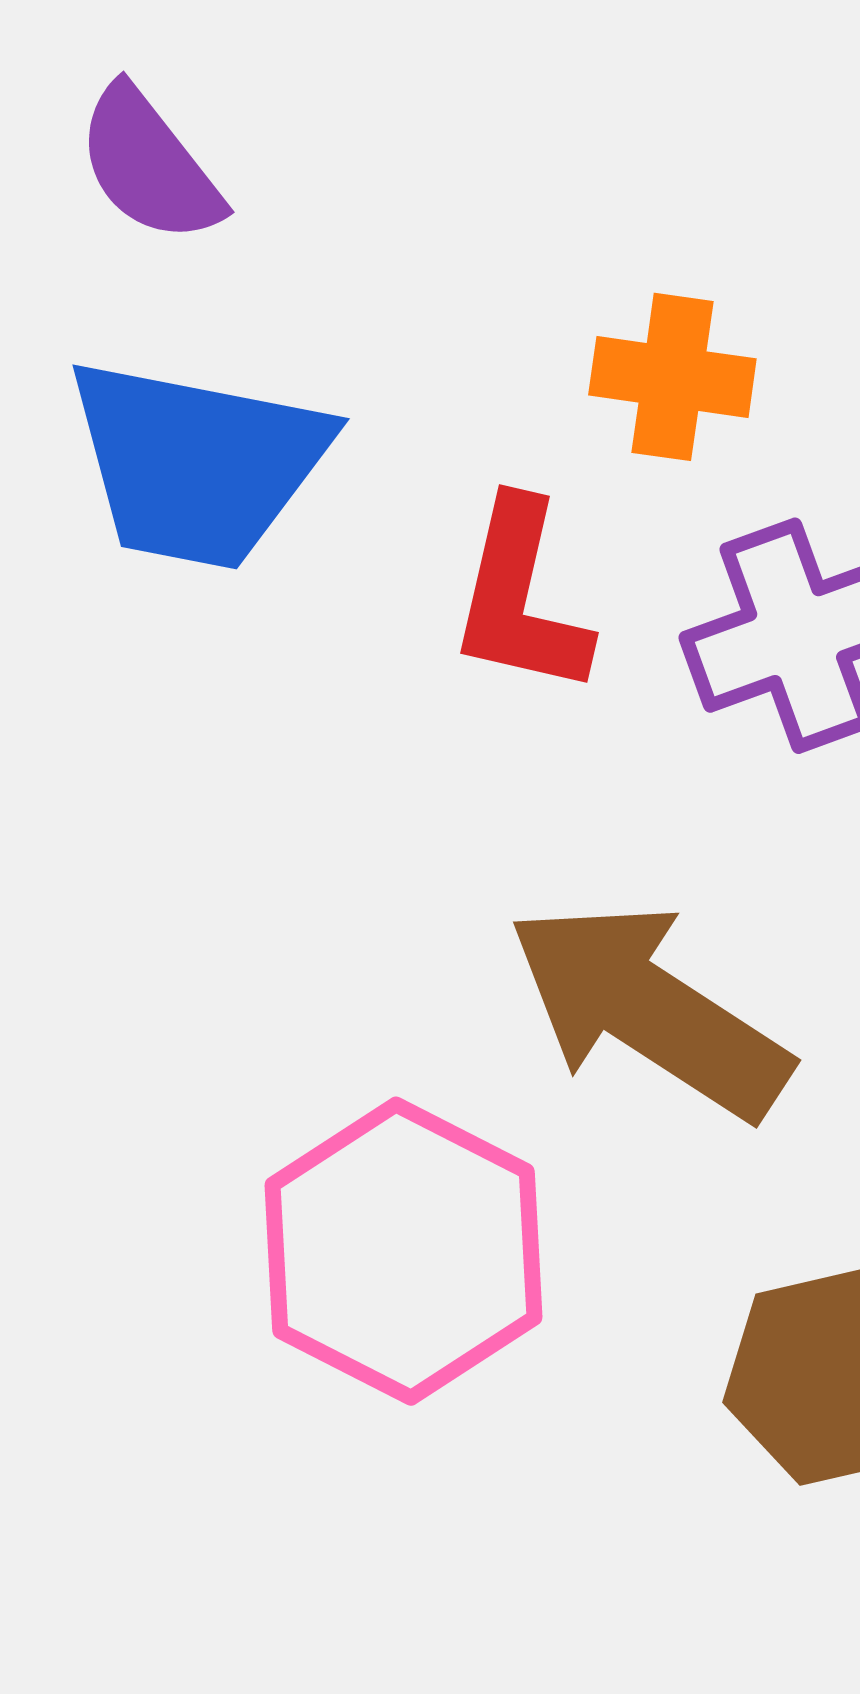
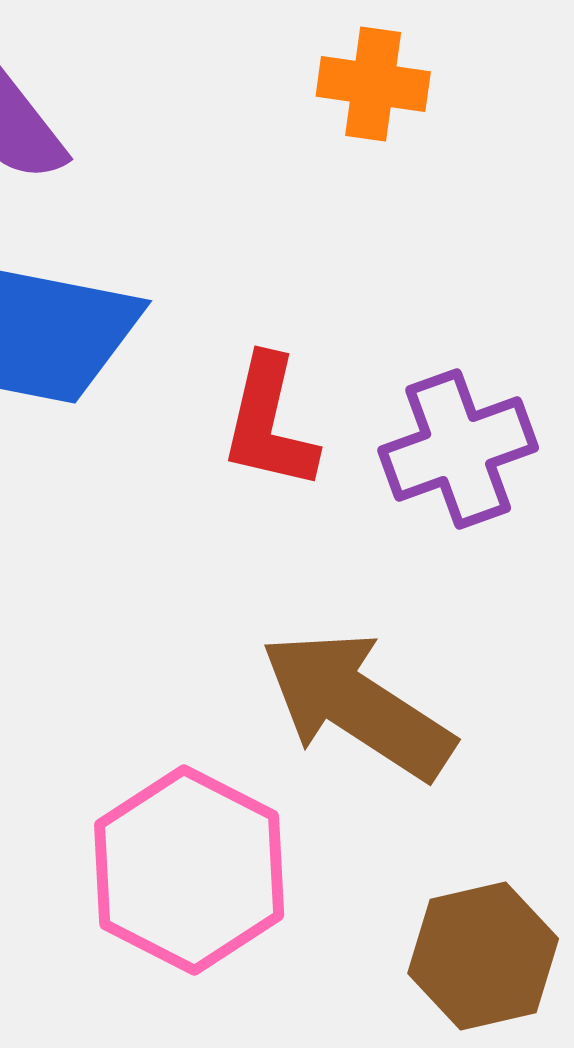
orange cross: (672, 377) -> (373, 84), moved

